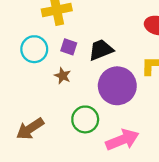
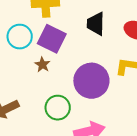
purple square: (69, 47) -> (52, 39), size x1.8
black trapezoid: (101, 50) -> (96, 24), moved, turned -75

